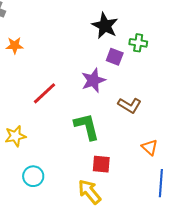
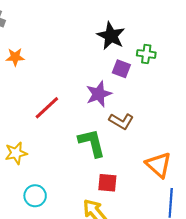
brown L-shape: (130, 105) -> (121, 121), moved
orange triangle: (150, 147) -> (159, 165), size x1.5

